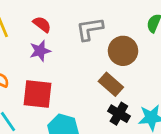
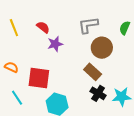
gray L-shape: (90, 29) -> (88, 25), moved
purple star: (40, 51) -> (55, 44), moved

